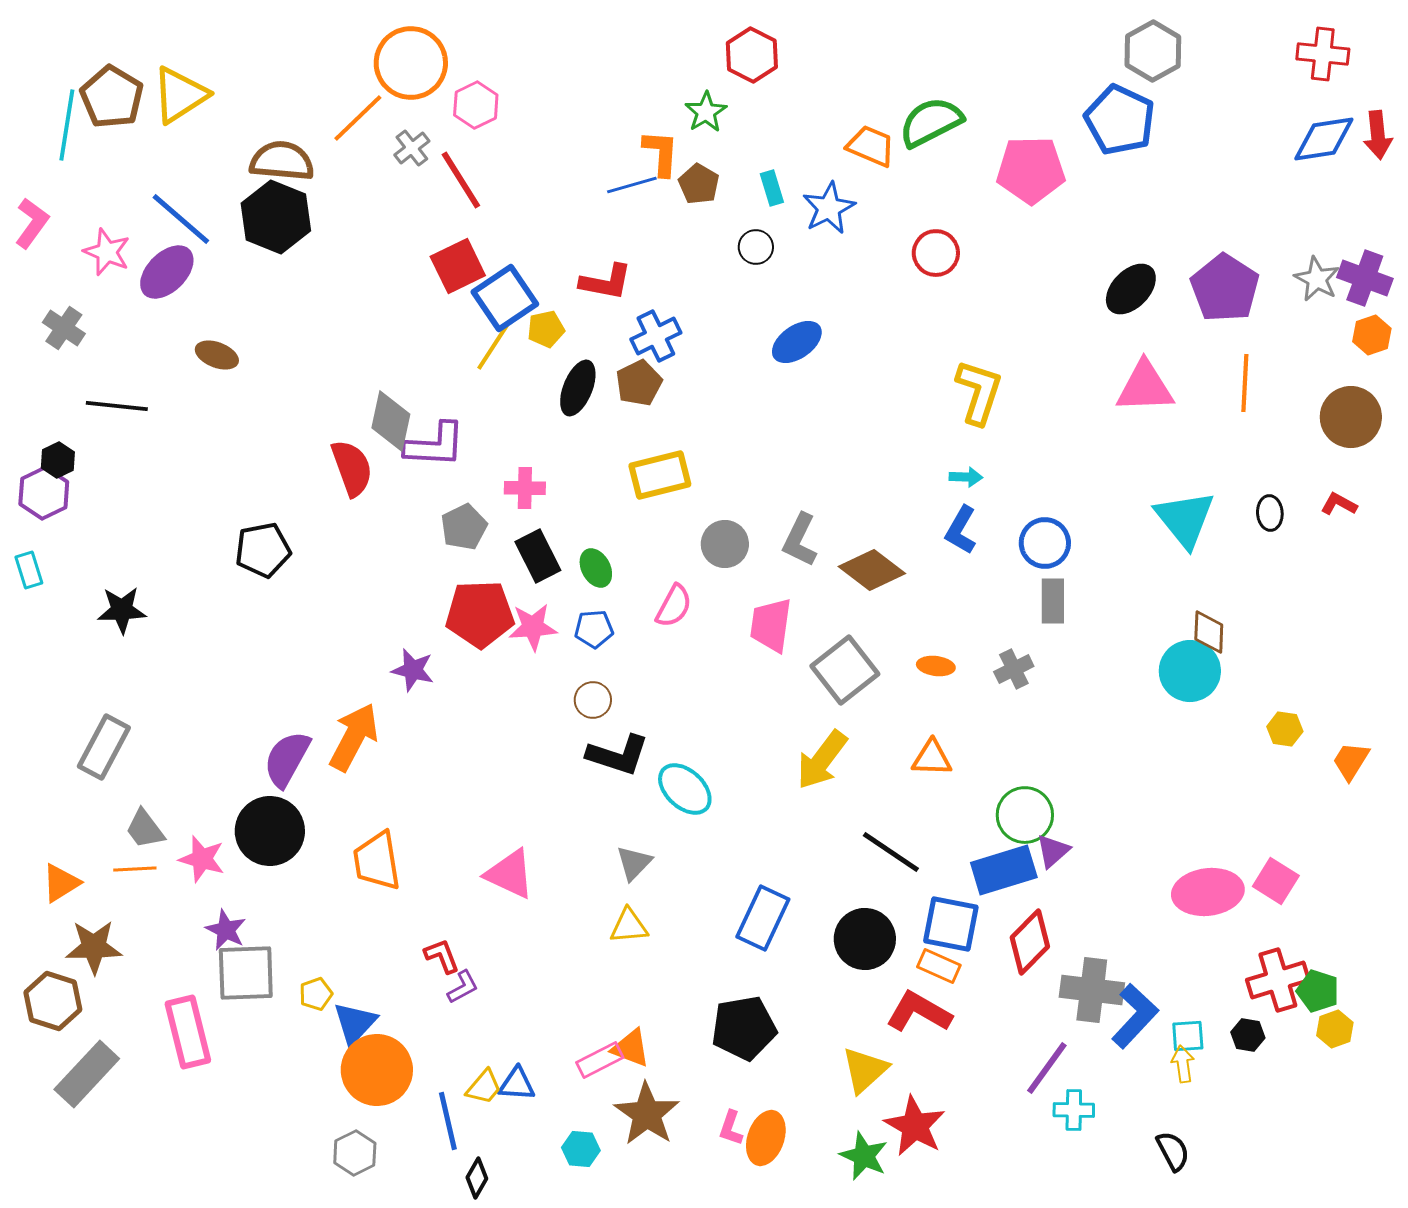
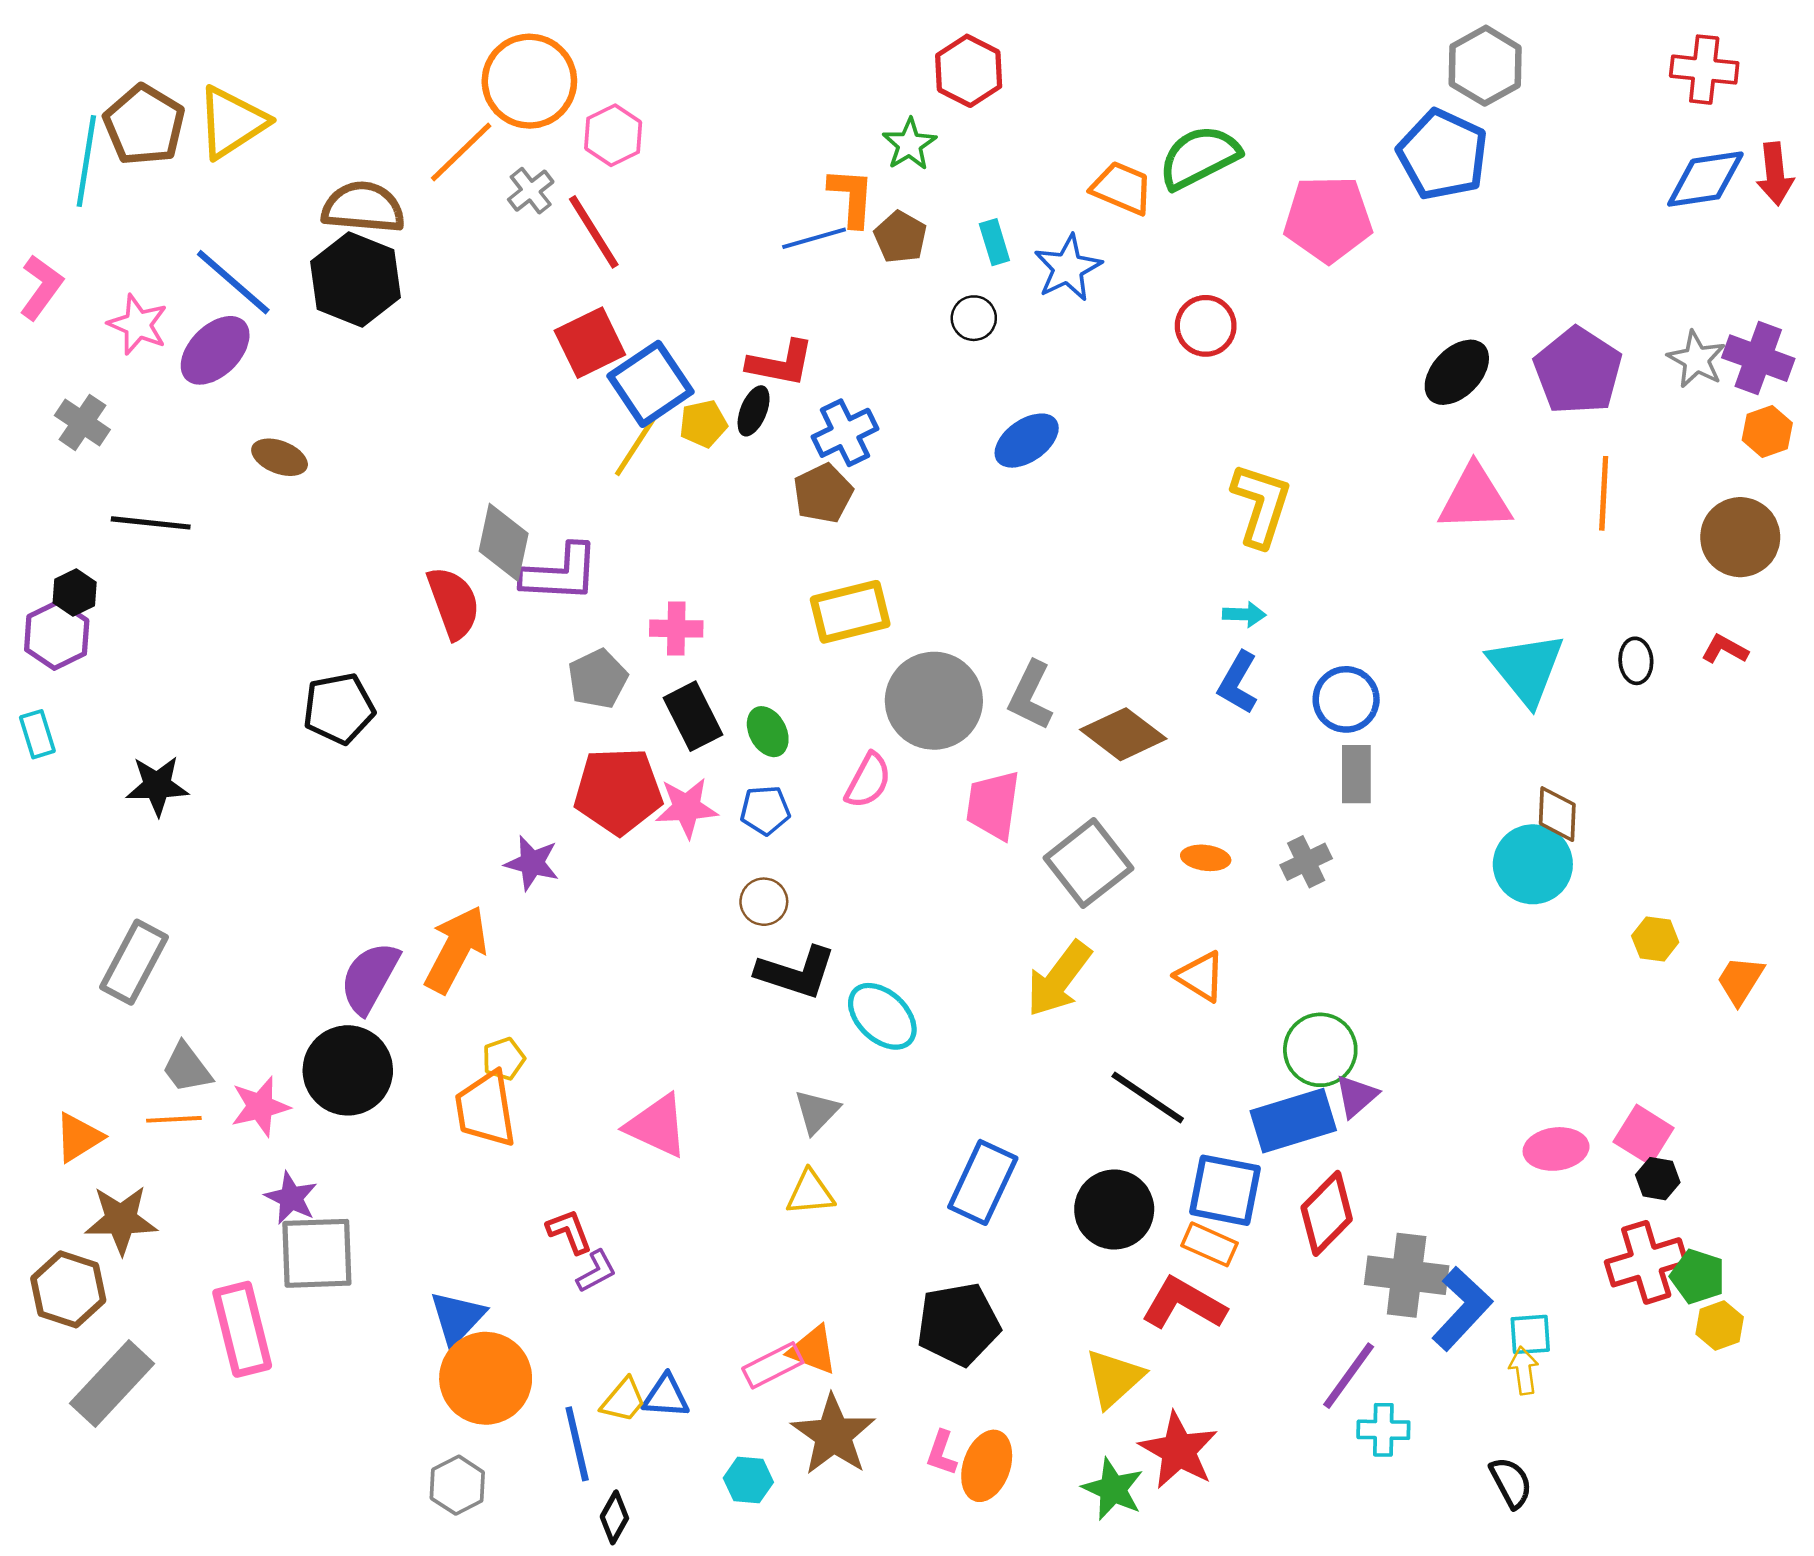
black ellipse: (578, 388) -> (754, 411), moved, size x0.7
gray circle: (725, 544) -> (934, 701), size x1.6
orange triangle: (932, 758) -> (1201, 976), turned 30
pink star: (202, 859) -> (260, 1106), turned -30
pink ellipse: (1208, 892) -> (1556, 1149), size x0.7
yellow pentagon: (316, 994) -> (504, 1059), moved
black hexagon: (1248, 1035) -> (1658, 1179), moved

